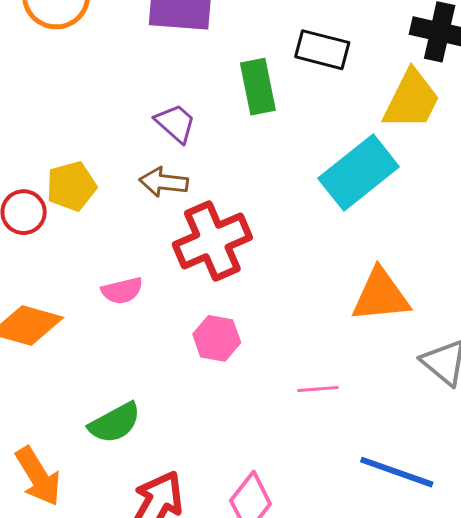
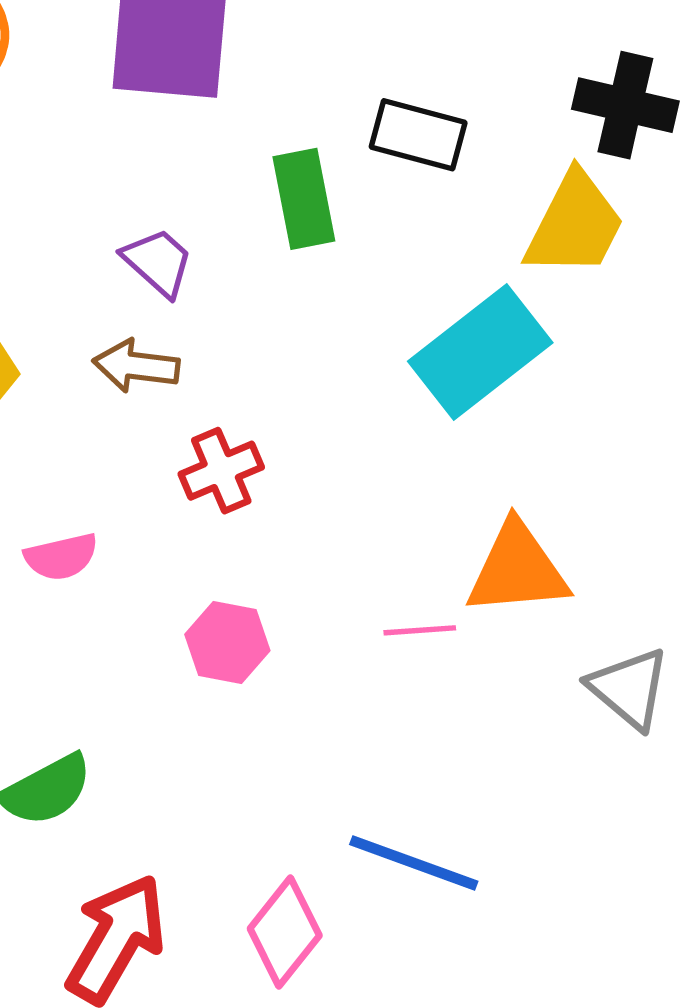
red cross: (212, 241) -> (221, 471), size x0.6
pink line: (318, 389) -> (420, 630), moved
blue line: (397, 472) -> (414, 863), moved

